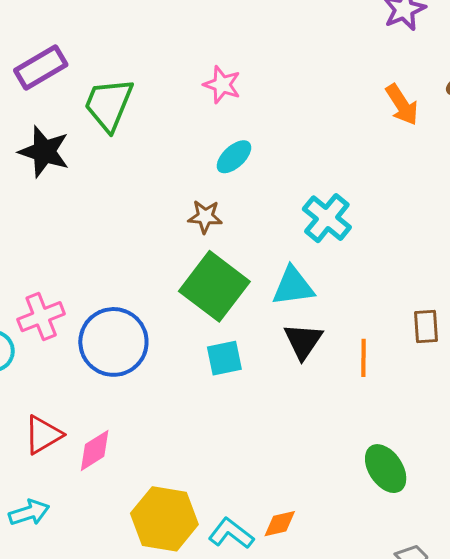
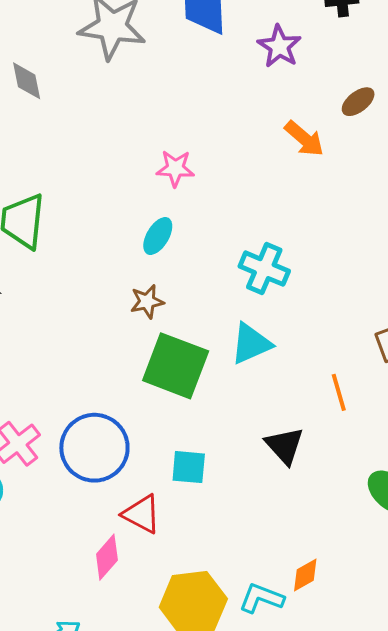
pink star: (222, 85) -> (175, 168), moved
black triangle: (303, 341) -> (285, 446), moved
cyan square: (224, 358) -> (189, 467), moved, turned 33
red triangle: (43, 435) -> (142, 514), moved, turned -45

